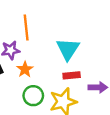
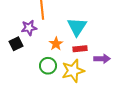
orange star: (25, 69) -> (56, 44), moved

